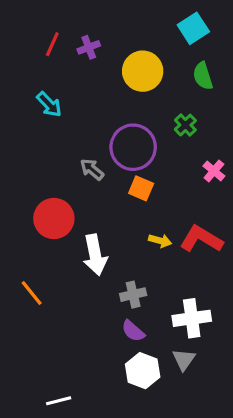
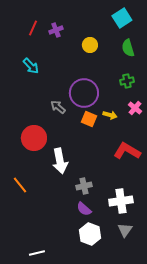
yellow circle: (143, 71) -> (90, 45), size x0.6
green cross: (185, 125) -> (127, 81), moved, turned 32
yellow arrow: (160, 241) -> (110, 115), moved
gray triangle: (184, 360) -> (125, 230), moved

